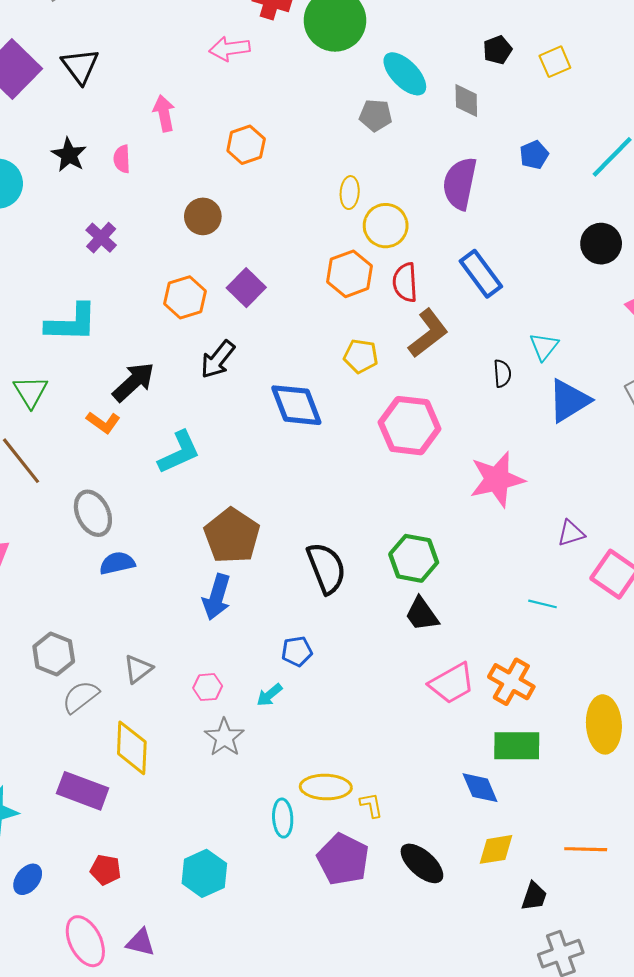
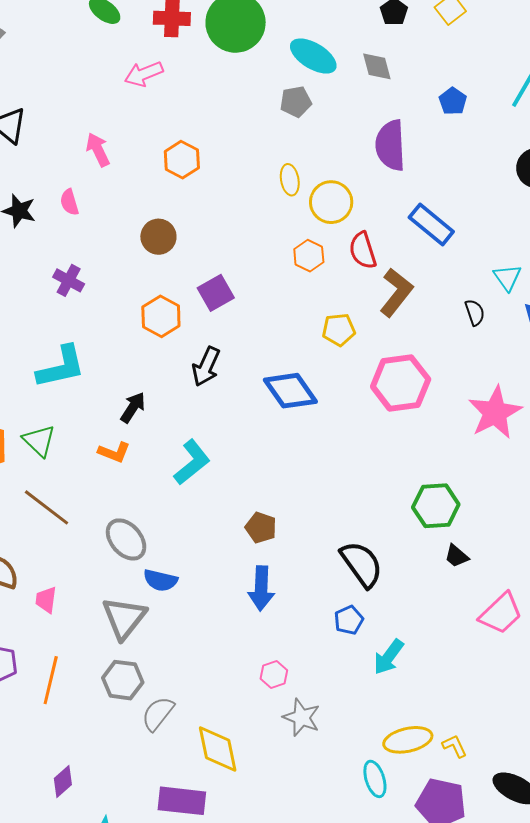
orange hexagon: (350, 274) -> (309, 256), size x0.7
purple square: (246, 288) -> (216, 293), turned 30
black arrow: (134, 382) -> (133, 407), size x0.7
brown pentagon: (232, 536) -> (261, 528), size x0.6
blue semicircle: (117, 563) -> (160, 580), turned -140
black semicircle: (326, 568) -> (362, 564), moved
black trapezoid: (422, 614) -> (457, 556), size x0.7
gray triangle: (138, 669) -> (124, 618), moved, size x1.6
cyan arrow: (269, 695) -> (389, 657), moved, size x1.4

